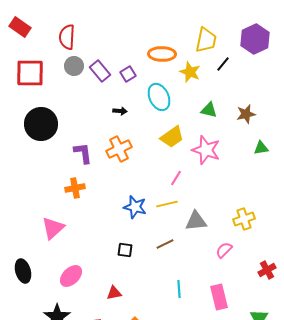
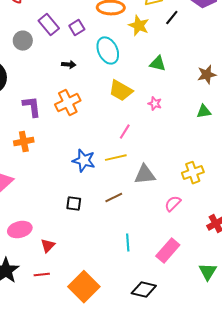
gray circle: (74, 66) -> (23, 41), moved
brown star: (246, 114) -> (207, 75), moved
yellow trapezoid: (172, 137) -> (121, 91), turned 65
green triangle: (261, 148) -> (204, 112), moved
pink star: (206, 150) -> (155, 104), size x0.5
pink ellipse: (71, 276) -> (20, 230), turned 30
red triangle: (114, 293) -> (48, 246), moved, turned -35
pink rectangle: (219, 297) -> (168, 251), turned 55

